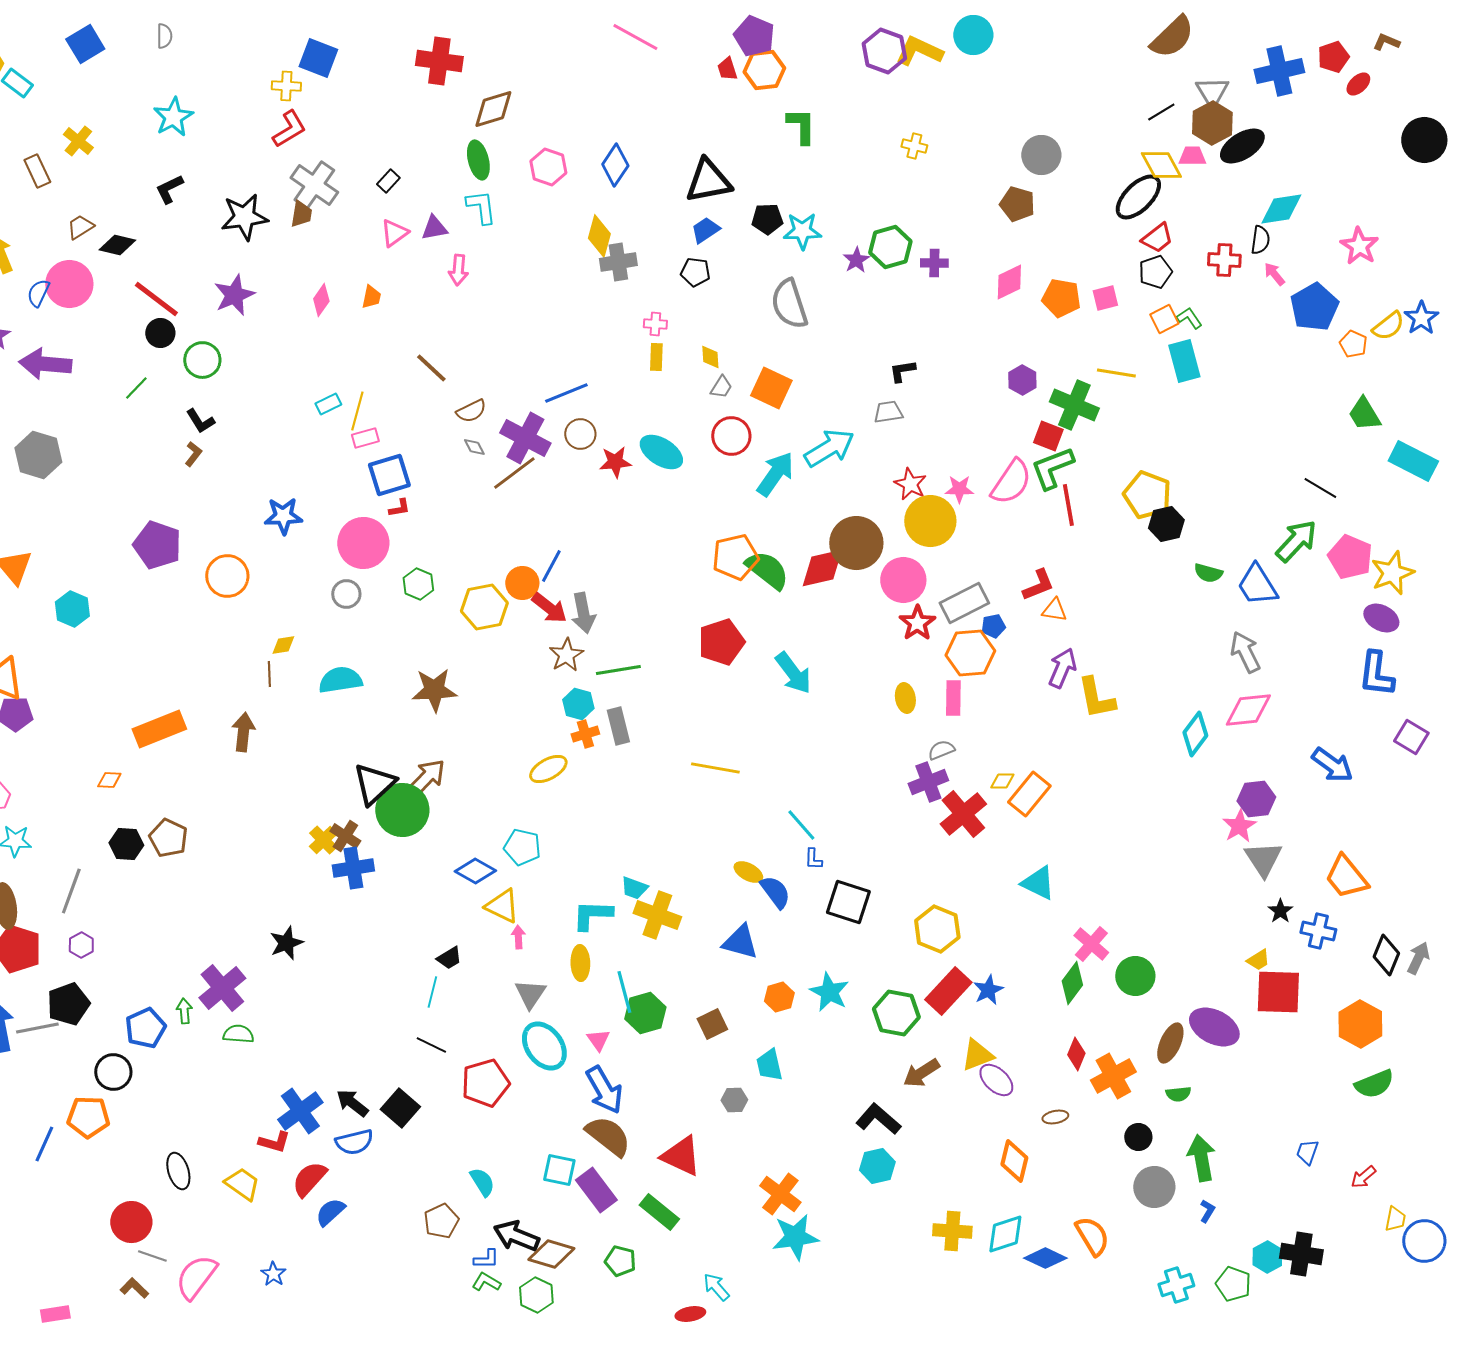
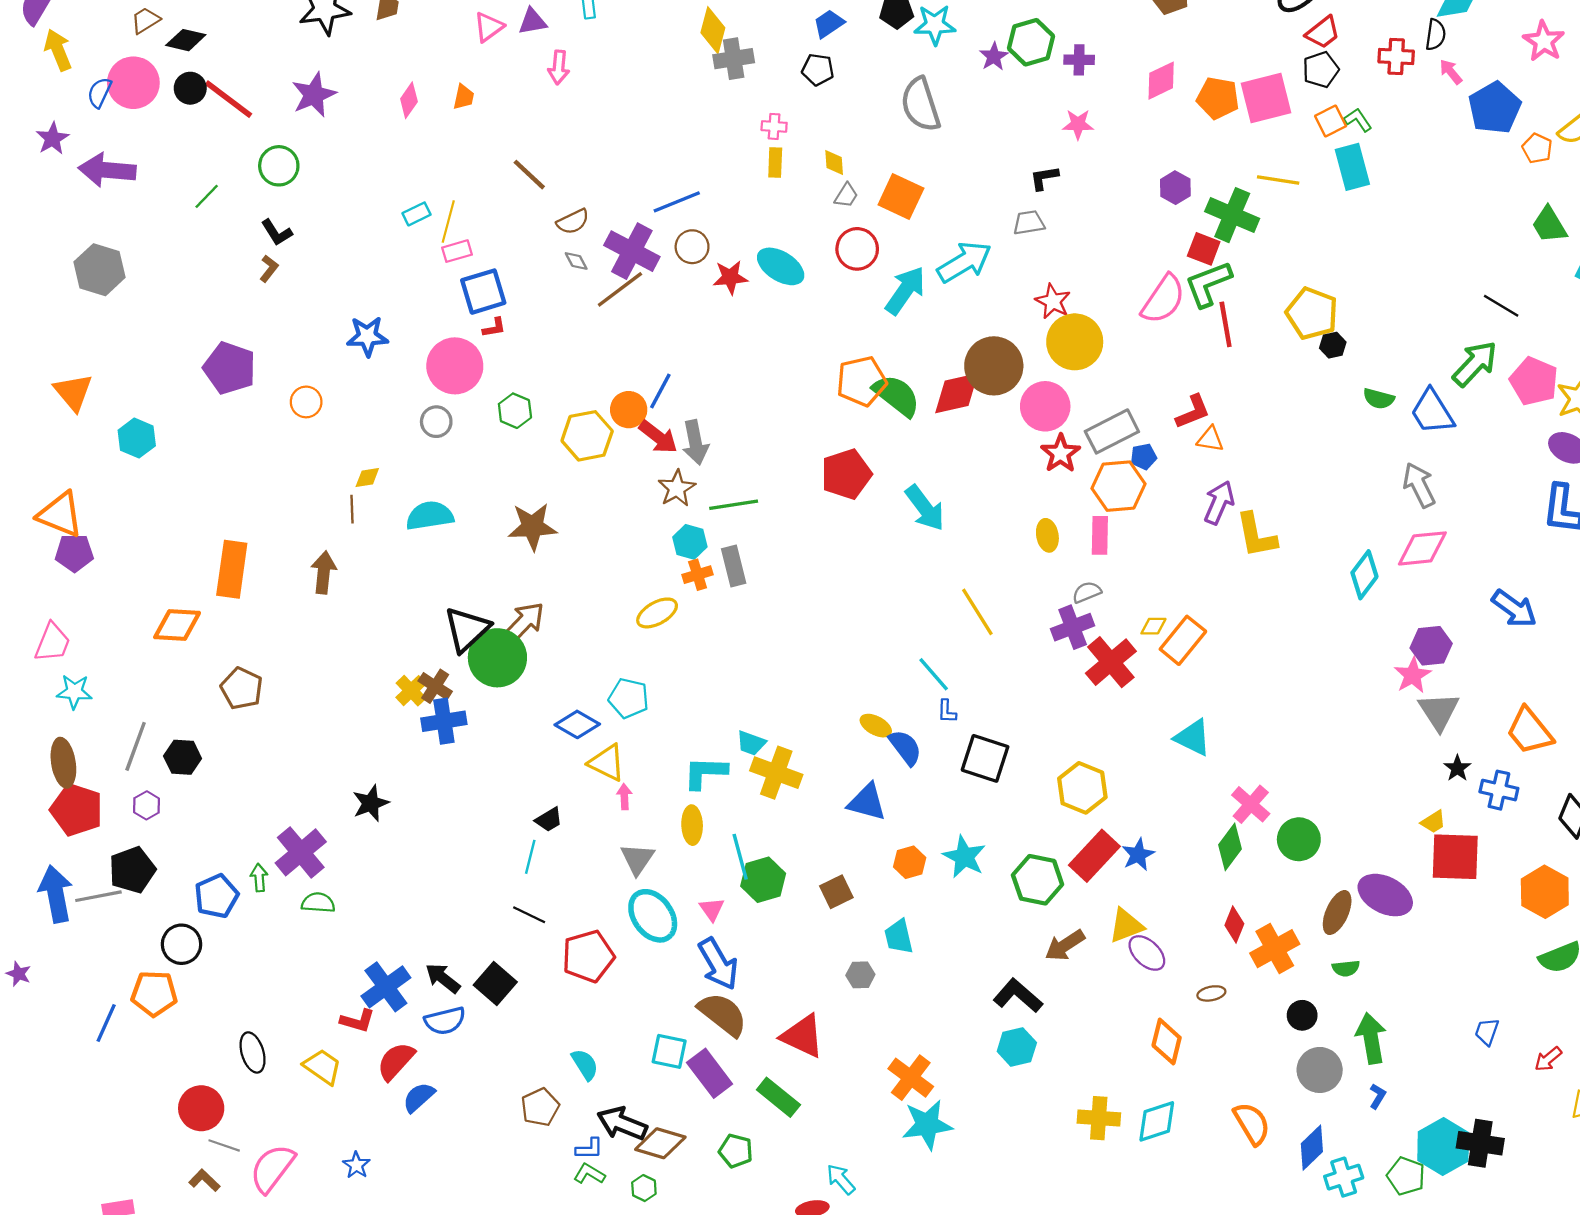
pink square: (1105, 298) -> (1266, 98), size x1.8
black circle: (160, 333) -> (190, 88), moved
pink star: (959, 489) -> (1078, 124), moved
black hexagon: (1166, 524) -> (1333, 345), size x0.7
orange circle: (227, 576) -> (306, 402), size x0.7
orange rectangle: (159, 729) -> (232, 569), turned -60
yellow line: (715, 768) -> (977, 612), moved, turned 48
orange diamond: (109, 780) -> (177, 625), size x1.8
black hexagon: (126, 844) -> (183, 757), moved
cyan hexagon: (1267, 1257) -> (1443, 1146), size x1.6
blue diamond: (1045, 1258) -> (1312, 1148), moved, turned -69
green hexagon: (536, 1295) -> (644, 1188), size x0.7

